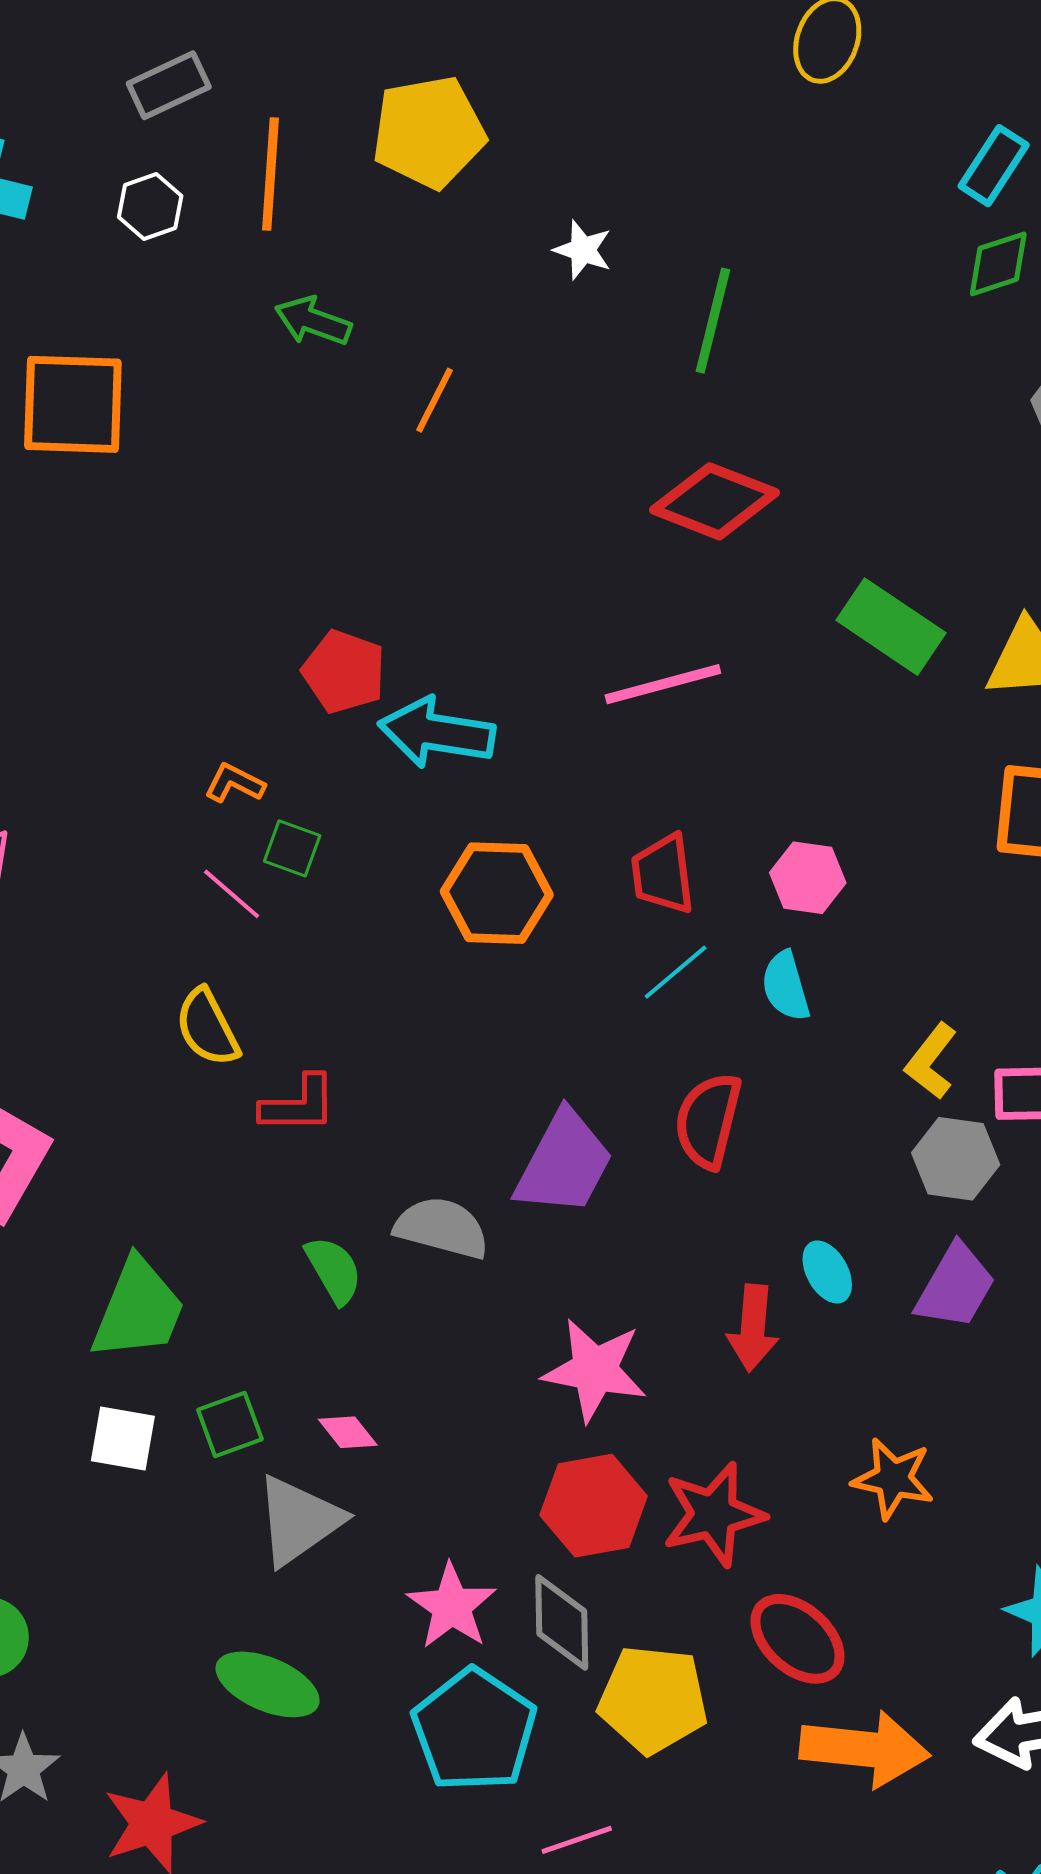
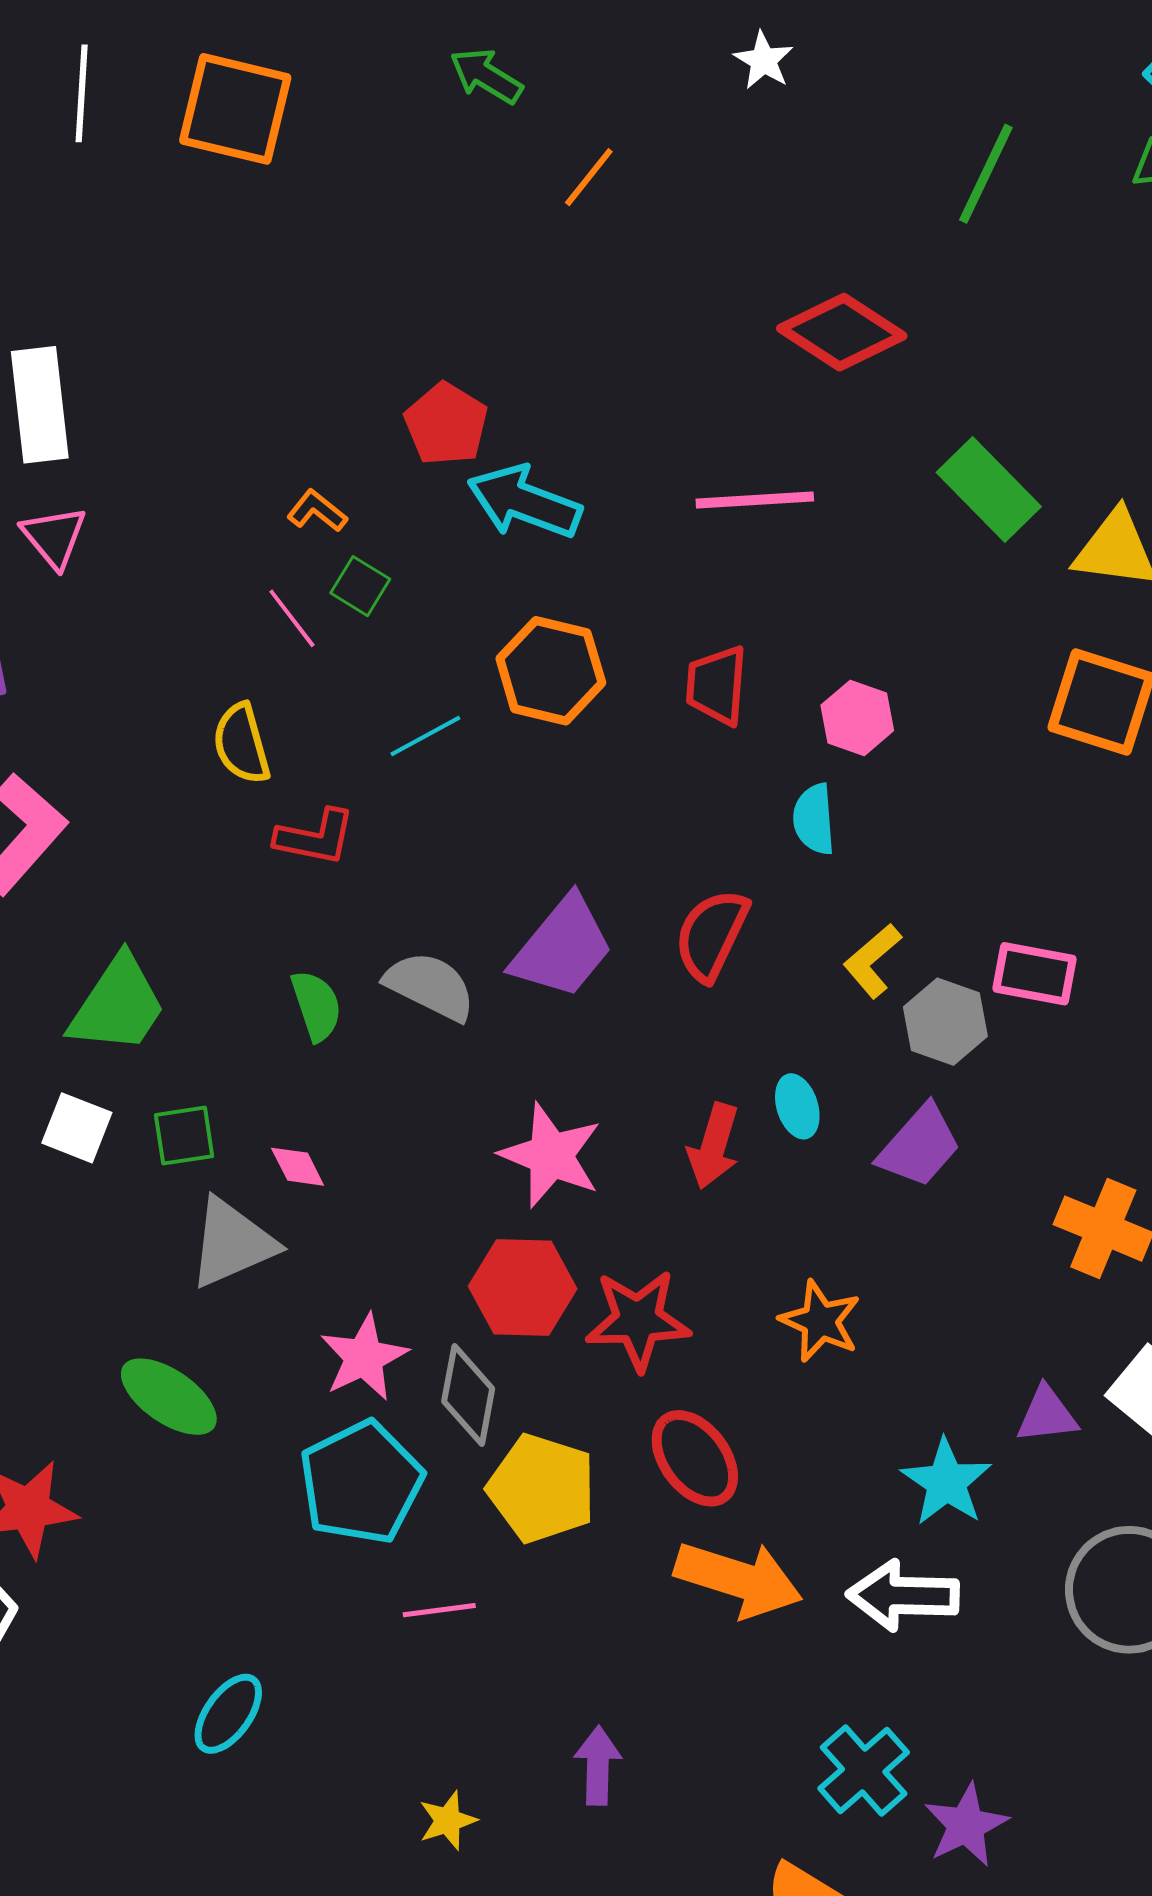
green line: (713, 321) -> (986, 174), moved
cyan line: (676, 972) -> (425, 736), moved
yellow L-shape: (931, 1061) -> (872, 961), moved

